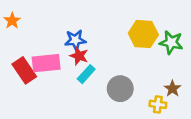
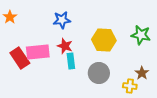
yellow hexagon: (143, 34) -> (104, 40), moved
blue star: (75, 40) -> (62, 20), moved
cyan rectangle: (86, 74) -> (71, 61), turned -49

